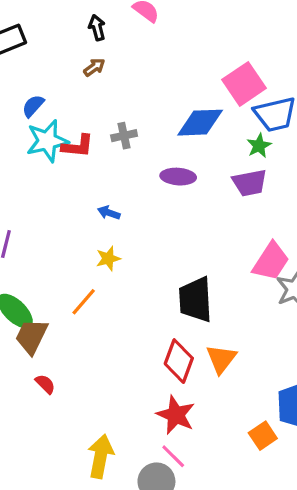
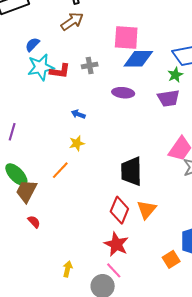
brown arrow: (94, 67) -> (72, 21), size x1.6
pink square: (244, 84) -> (126, 37), moved, turned 36
yellow arrow: (101, 456) -> (68, 269), size x0.6

